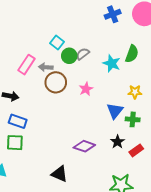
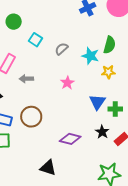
green circle: (69, 56) -> (14, 22), moved
gray arrow: (46, 67) -> (26, 79), moved
brown circle: (56, 82) -> (31, 117), moved
yellow star: (135, 92) -> (108, 72), moved

